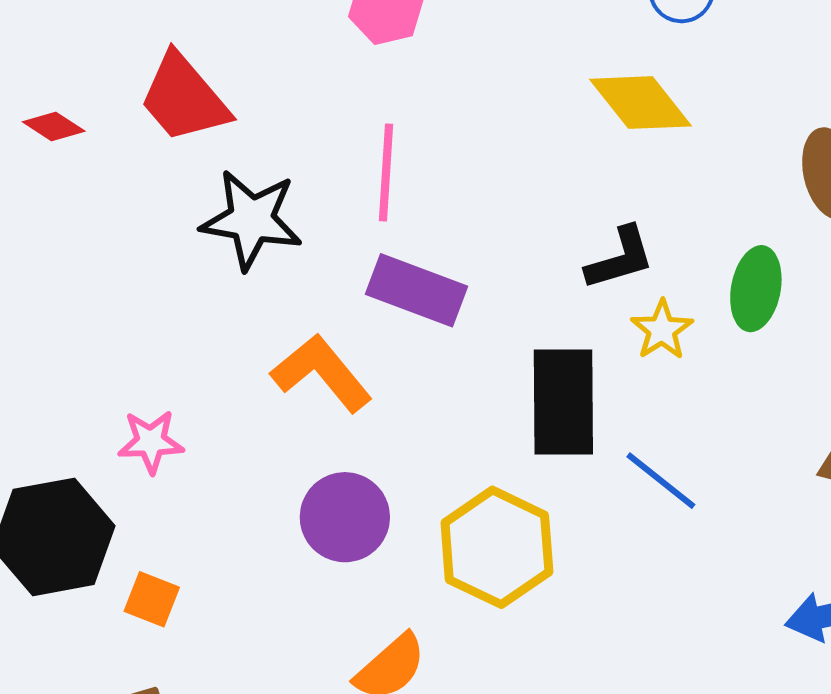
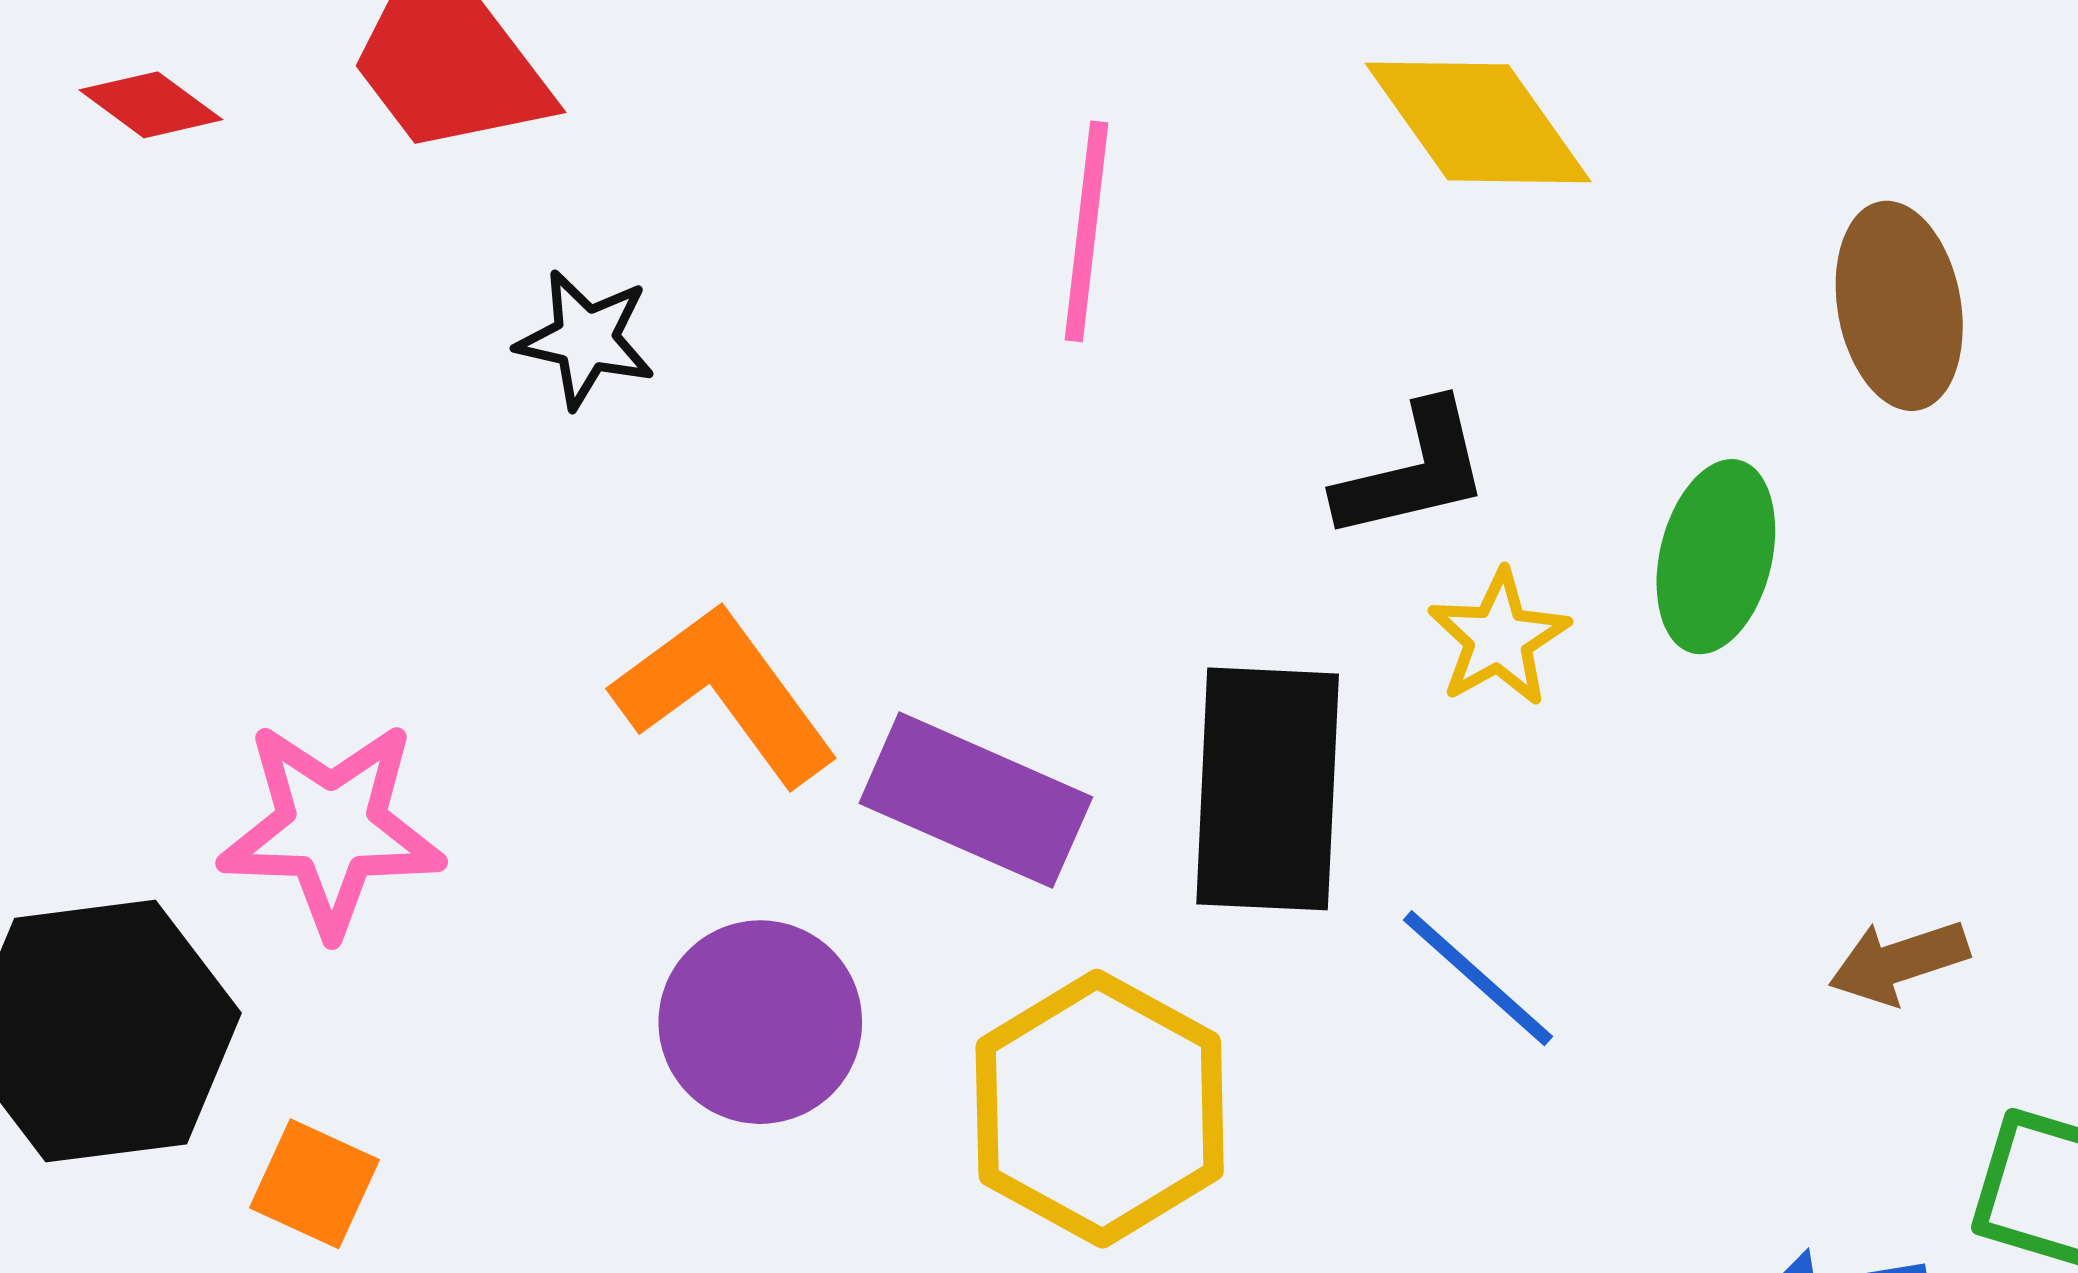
pink line: (386, 172) -> (1086, 231), moved
black star: (251, 220) -> (586, 339), size x0.6
purple rectangle: (416, 290) -> (976, 800), moved
pink star: (151, 442) -> (331, 828), size x1.5

